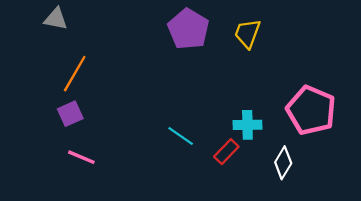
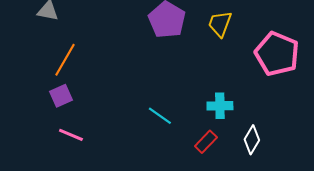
pink pentagon: (311, 110) -> (277, 54), moved
red rectangle: (226, 152) -> (206, 142), moved

